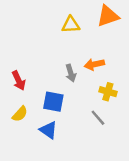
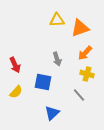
orange triangle: (108, 16) -> (80, 28), moved
orange arrow: (94, 64) -> (85, 53), moved, turned -35
blue triangle: (48, 130) -> (52, 113), moved, turned 42

